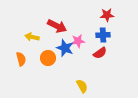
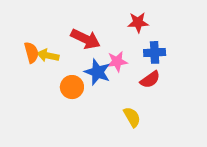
red star: (107, 15) -> (138, 22), moved
orange semicircle: (21, 59) -> (31, 52), moved
yellow semicircle: (82, 86) -> (132, 117), moved

